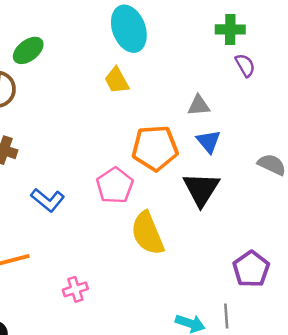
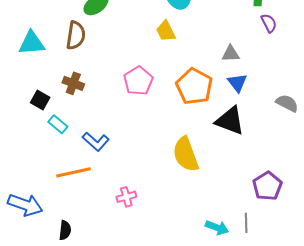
orange pentagon: (155, 148) -> (194, 86), turned 30
pink pentagon: (115, 186) -> (138, 81), moved
black triangle: (201, 189) -> (230, 121), turned -44
blue L-shape: (48, 200) -> (96, 142), moved

